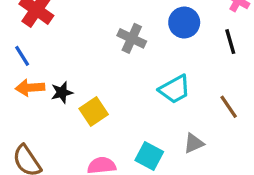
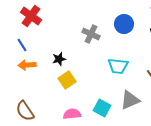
cyan trapezoid: (175, 89) -> (118, 66), turned 35
black star: (62, 92) -> (59, 59), moved
gray triangle: (194, 143) -> (130, 100), size x1.5

